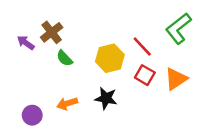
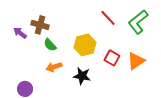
brown cross: (52, 32) -> (40, 25), turned -36
red line: (142, 47) -> (108, 18), moved
orange arrow: (67, 104) -> (54, 67), moved

